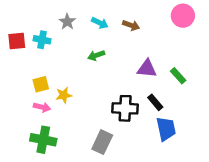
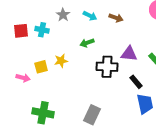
yellow star: (64, 95) -> (61, 61), moved
pink arrow: (42, 107) -> (23, 78), moved
black cross: (125, 108) -> (107, 67), moved

